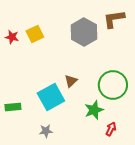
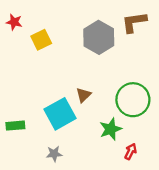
red star: (12, 37) -> (14, 22), moved

